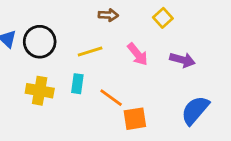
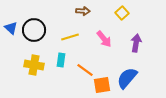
purple arrow: (182, 60) -> (136, 43), turned -96
blue semicircle: (195, 110) -> (127, 78), moved

